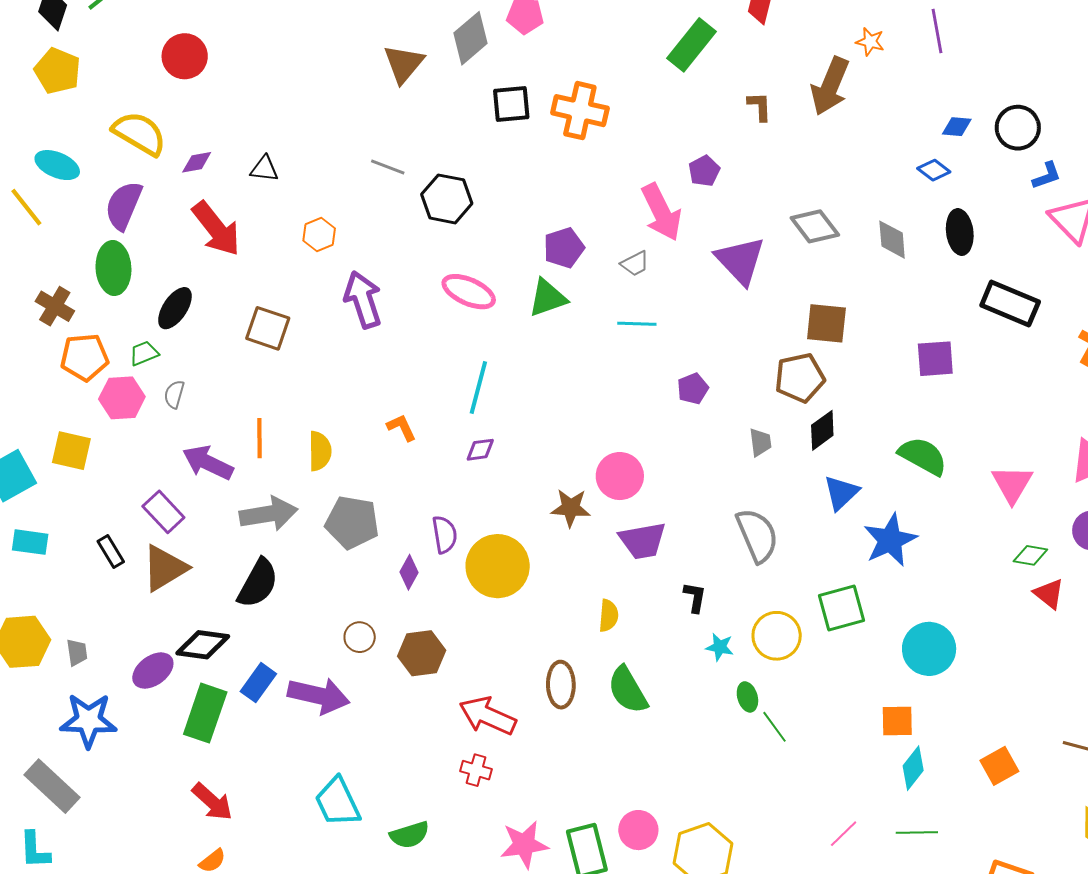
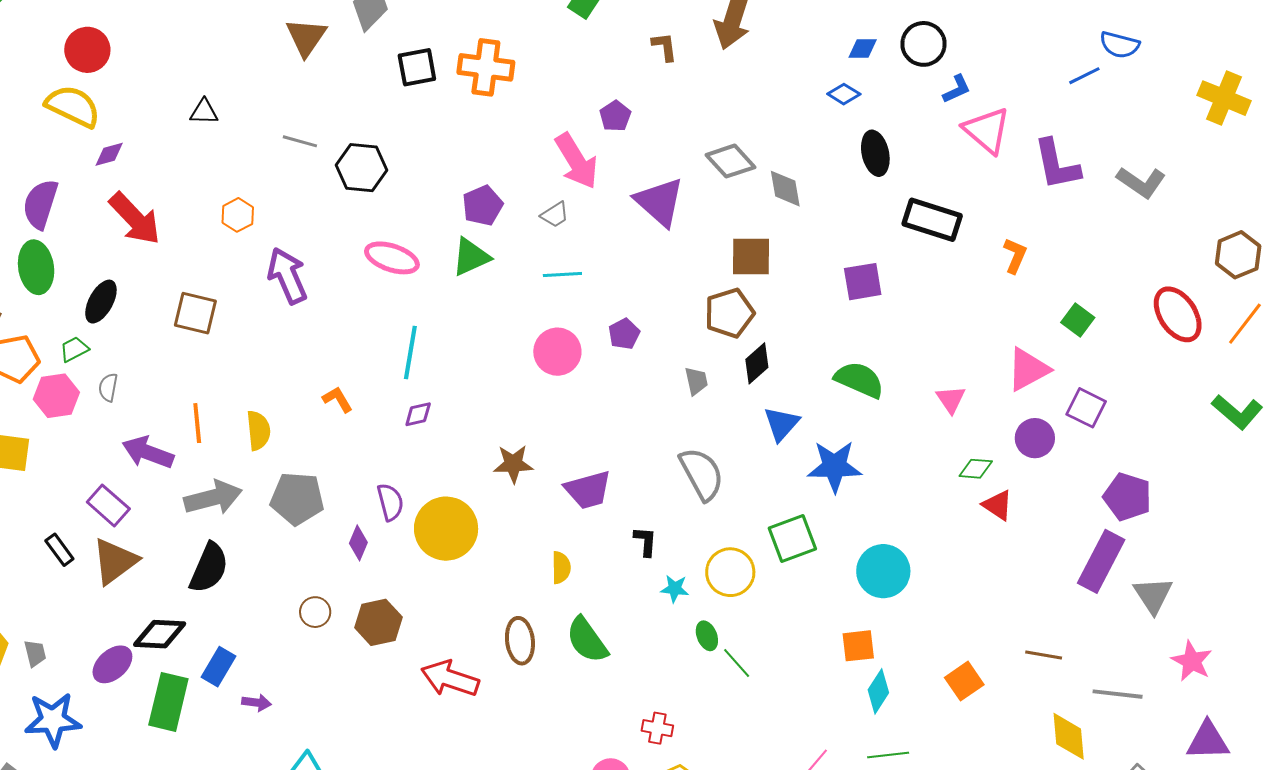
yellow semicircle: (139, 133) -> (73, 106), moved
black triangle: (264, 169) -> (204, 112), moved
gray diamond: (892, 240) -> (785, 189), moved
pink circle: (620, 476) -> (557, 352), moved
pink triangle: (1012, 484) -> (951, 399), size x0.7
blue star: (890, 540) -> (835, 466), turned 30
purple arrow: (319, 696) -> (257, 703), moved, size x0.5
red cross: (476, 770) -> (657, 728), moved

